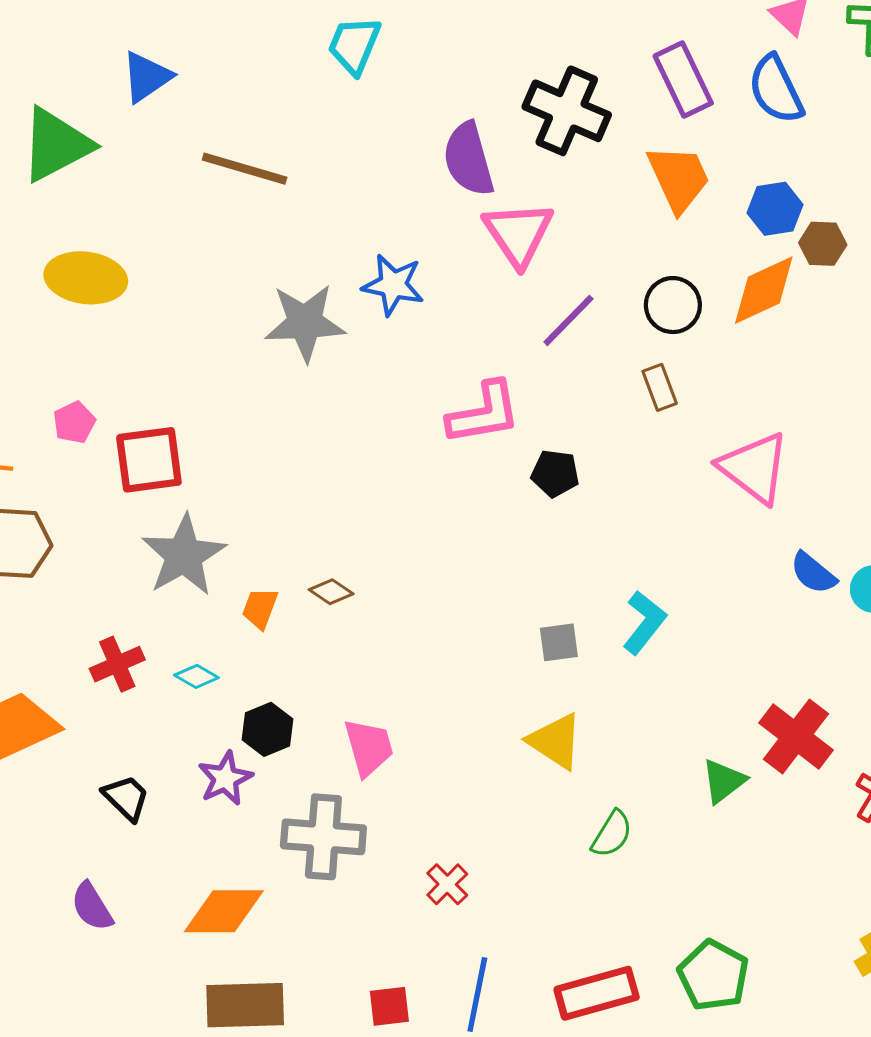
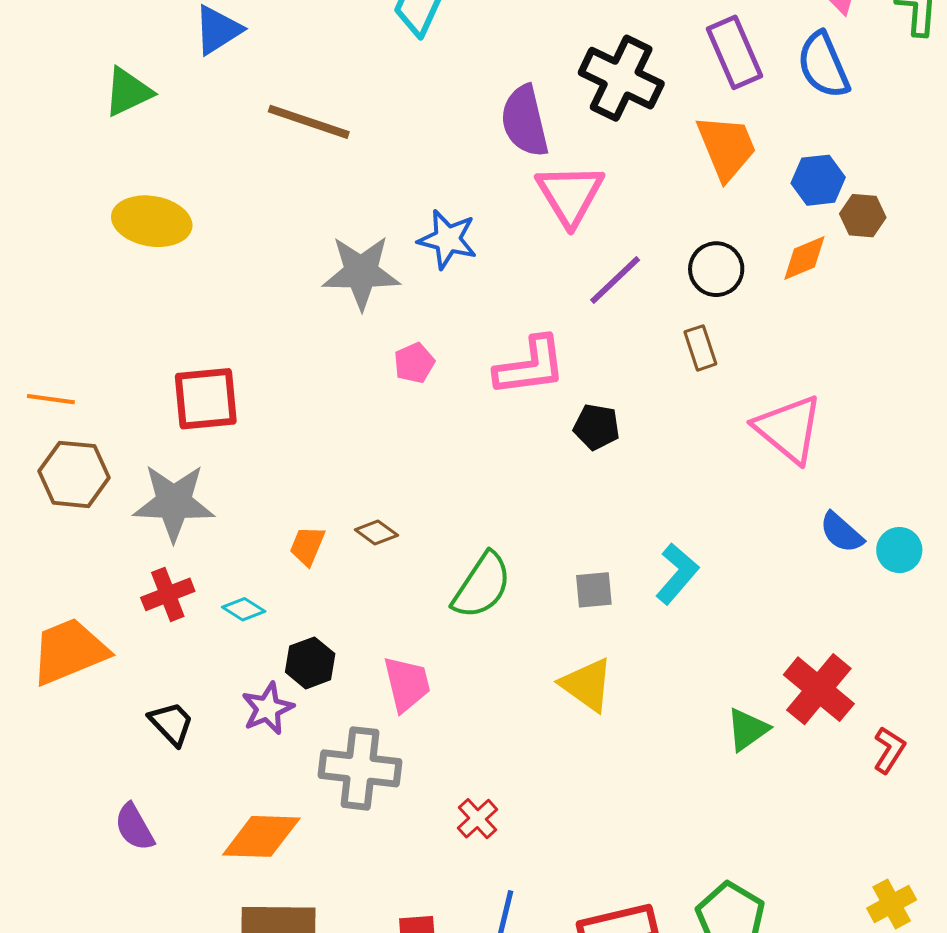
green triangle: (56, 145) -> (128, 92), size x0.7
orange diamond: (764, 290) -> (804, 258), size x0.7
pink pentagon: (74, 422) -> (414, 363), moved
gray star: (184, 555) -> (174, 502), moved, turned 30
green semicircle: (612, 834) -> (482, 586), moved, size x1.5

